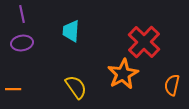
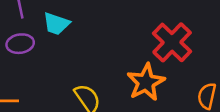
cyan trapezoid: (71, 31) -> (56, 24), moved, turned -75

